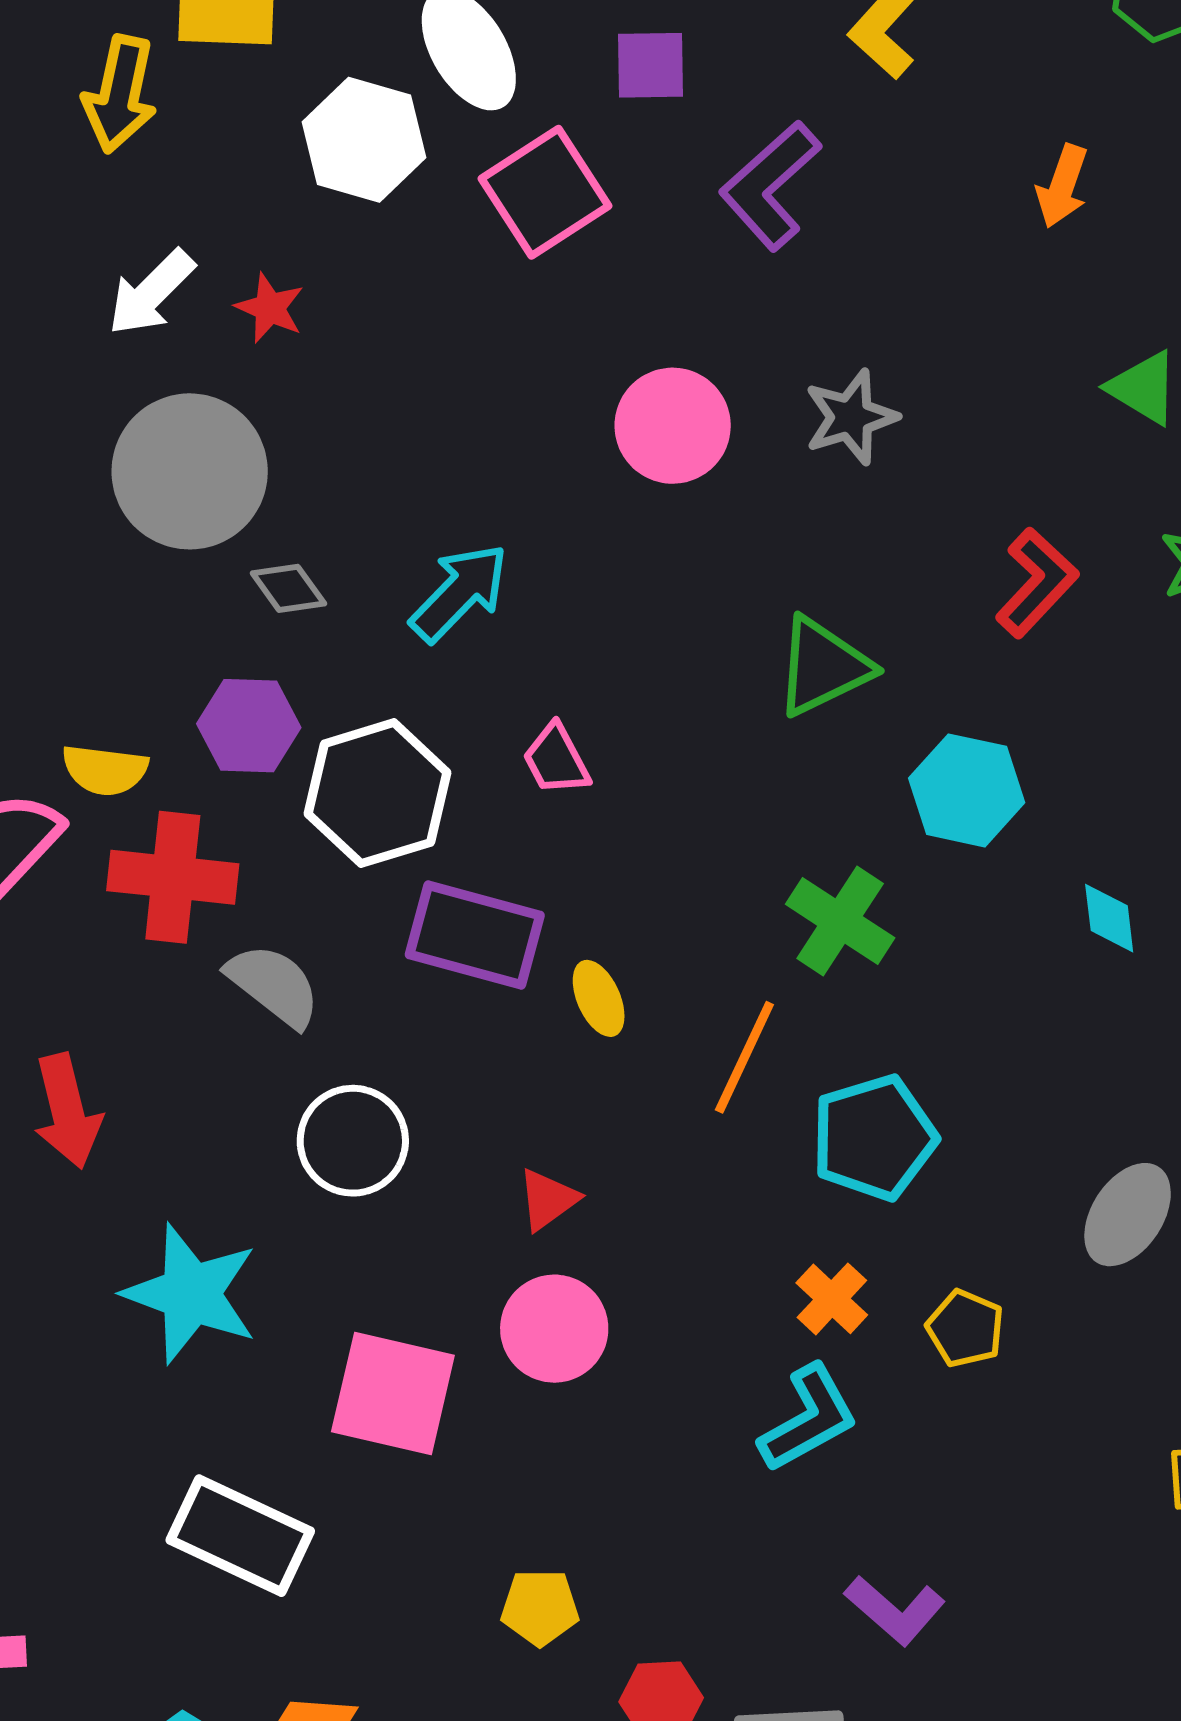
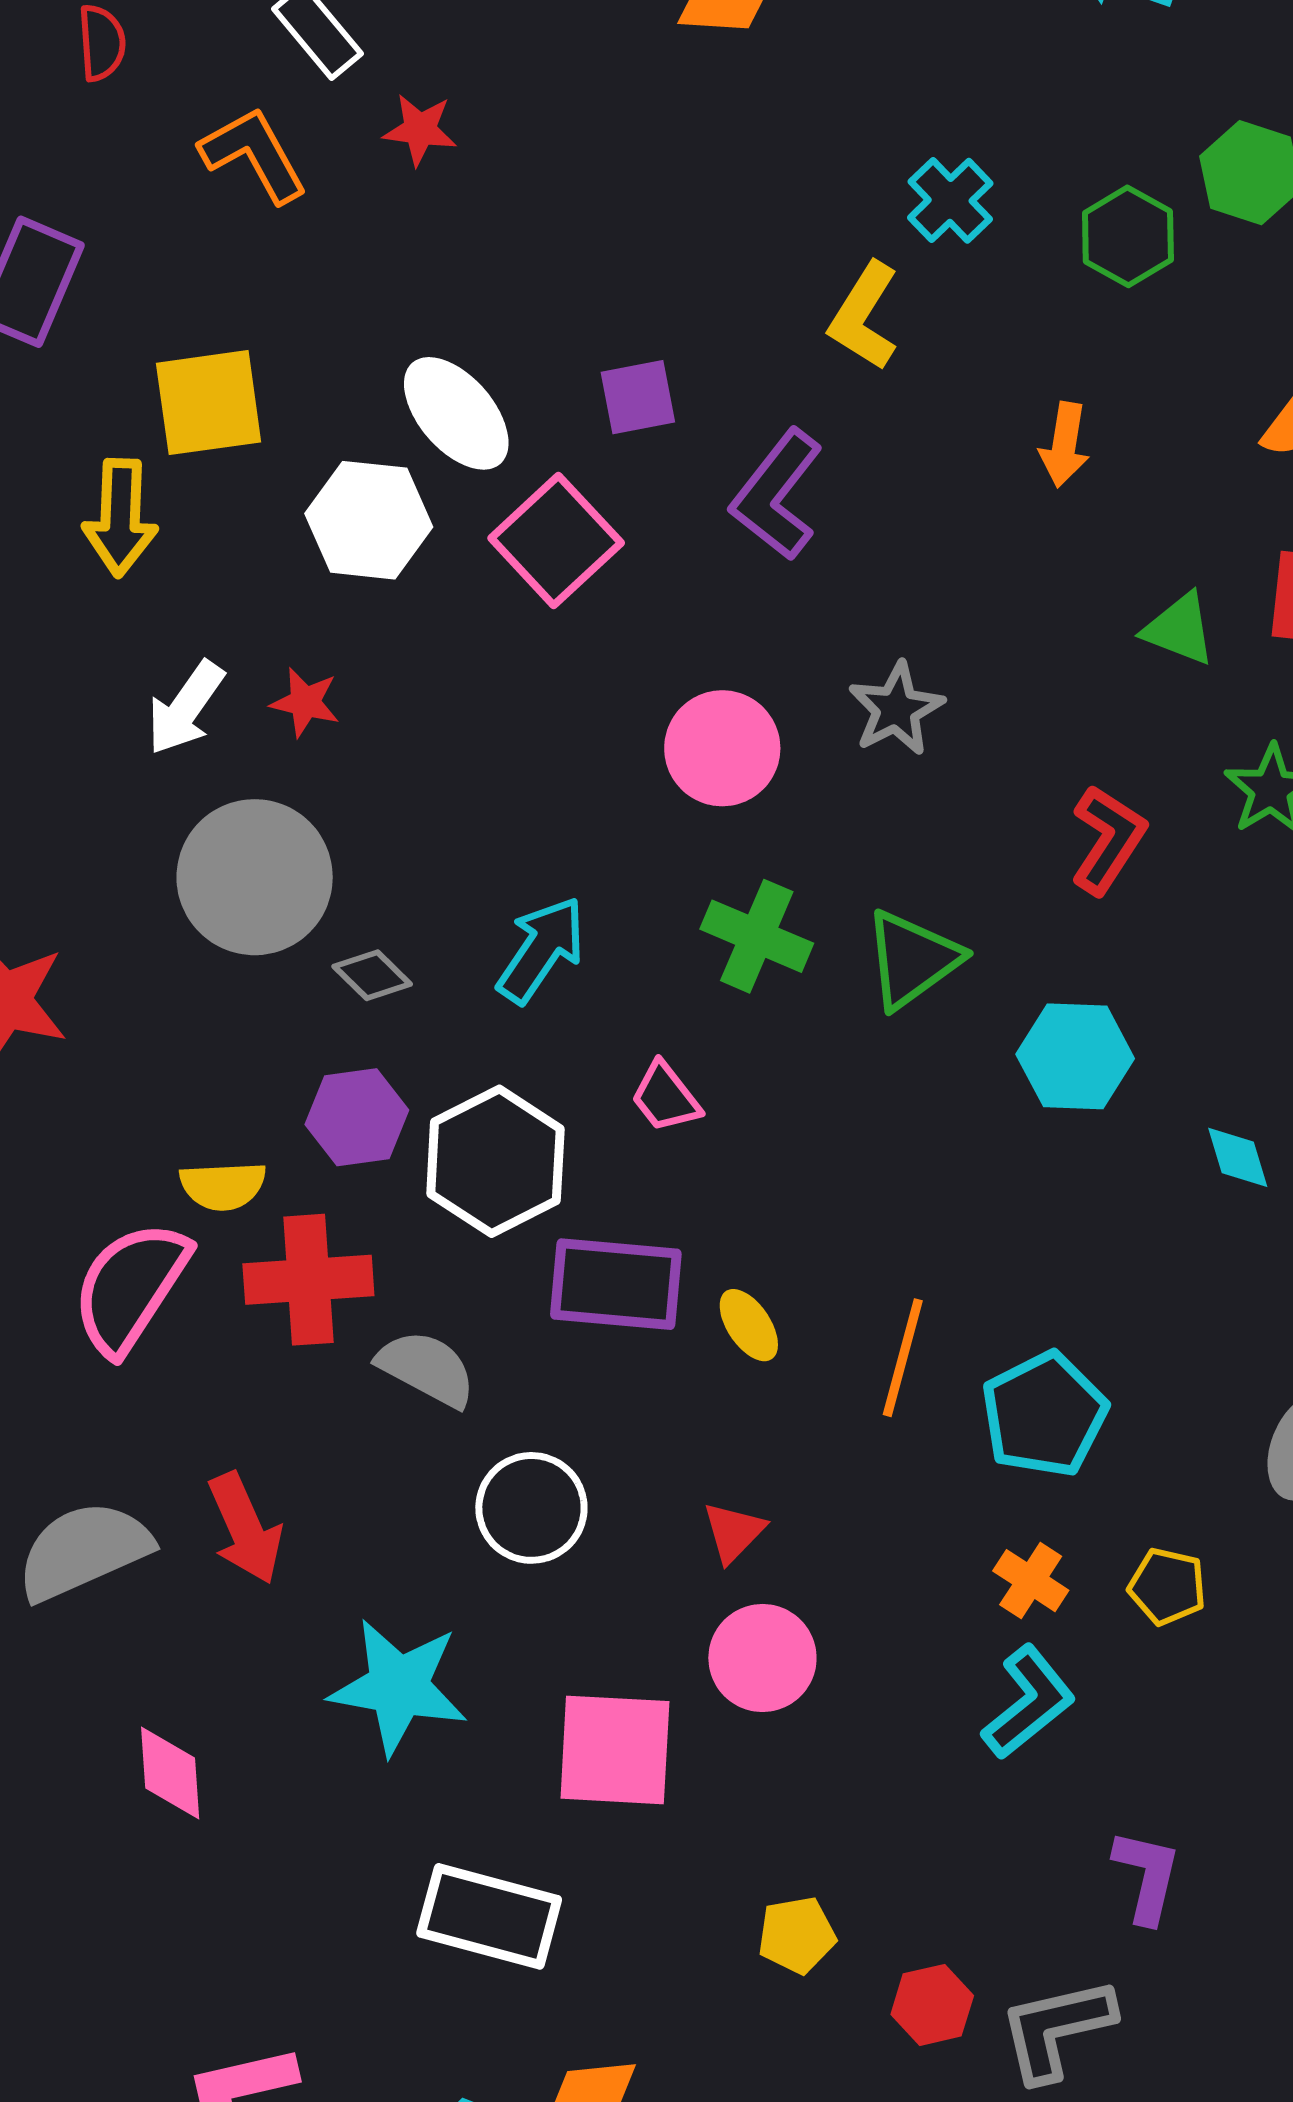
green cross: (840, 921) -> (757, 936), moved
purple L-shape: (895, 1610) -> (1147, 1876), turned -108

